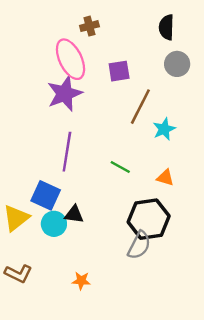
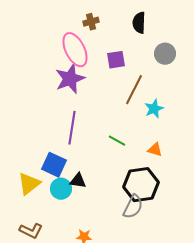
black semicircle: (166, 27) -> (139, 23), moved

